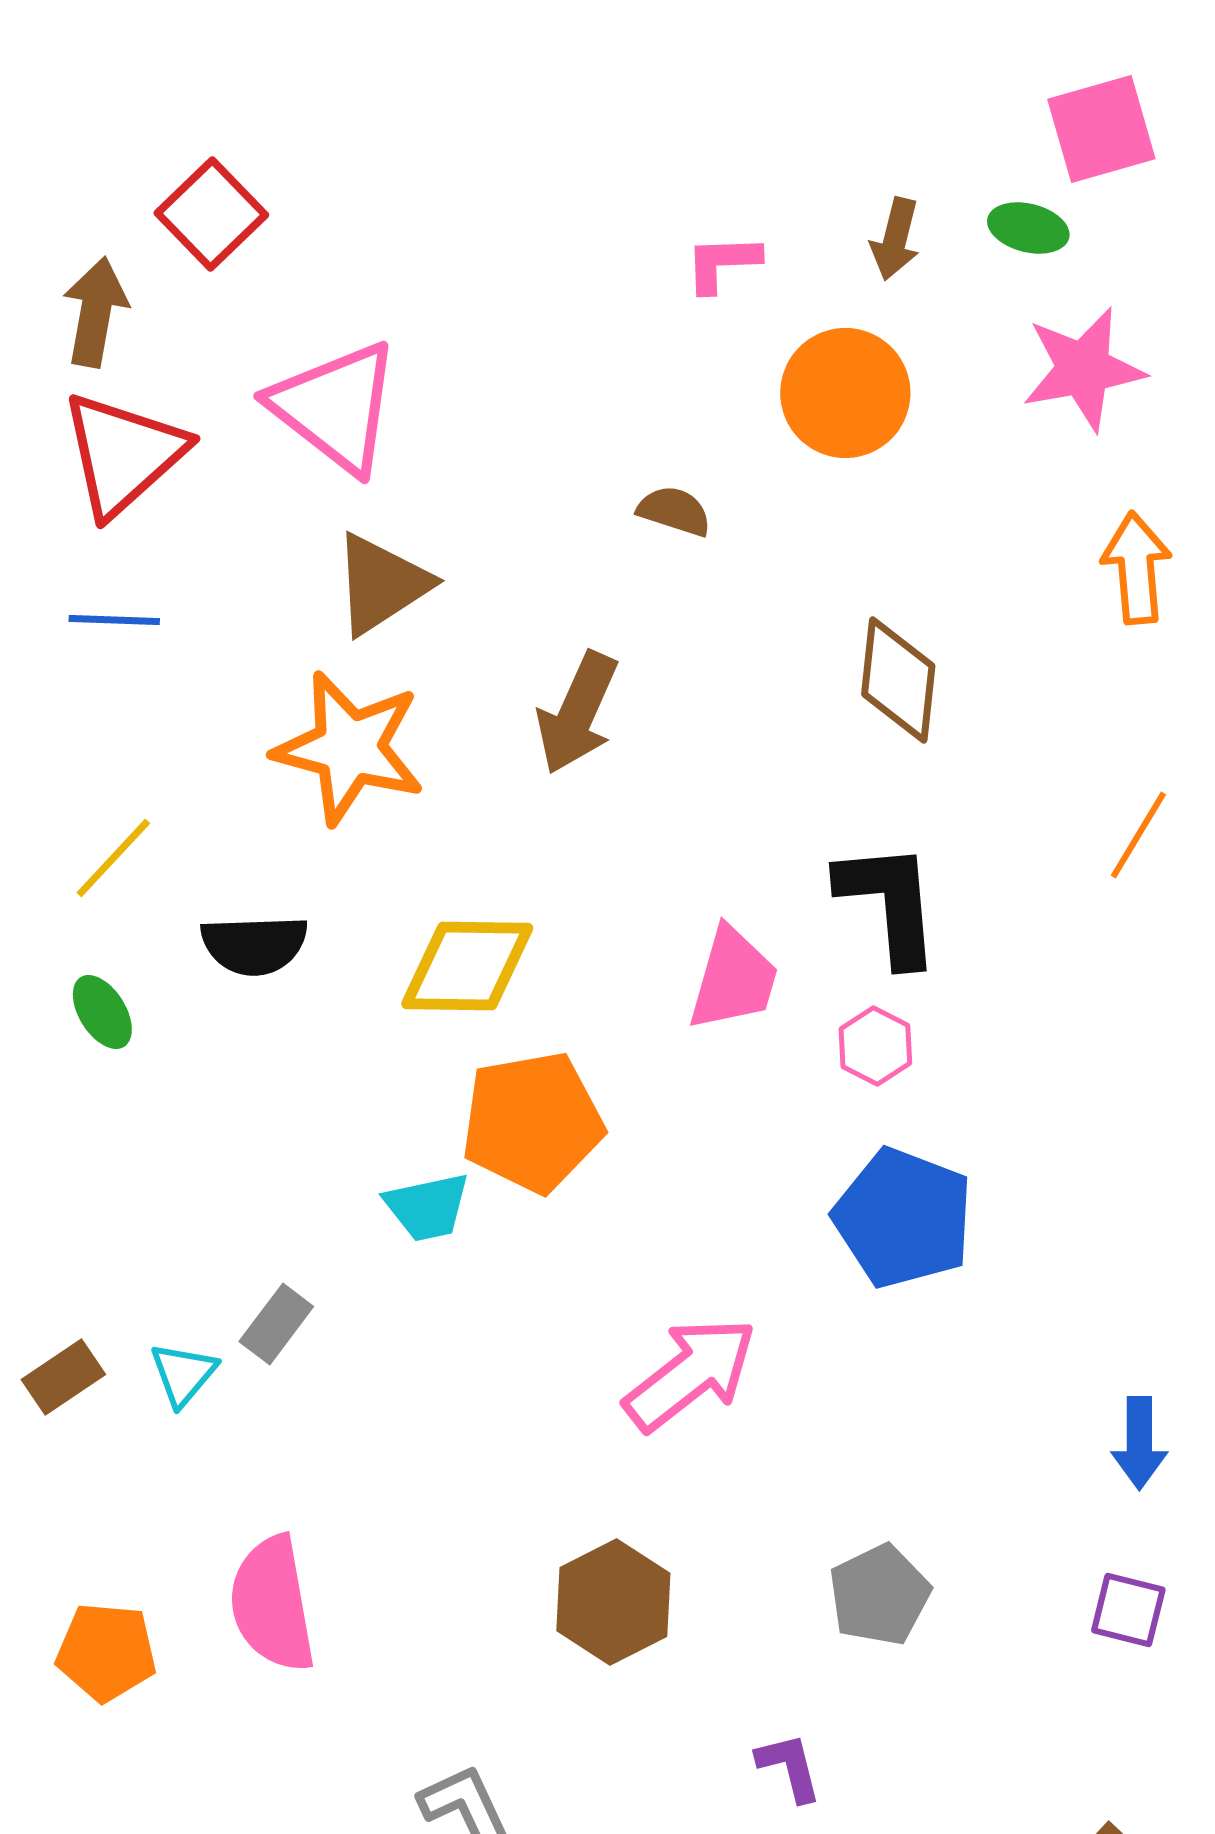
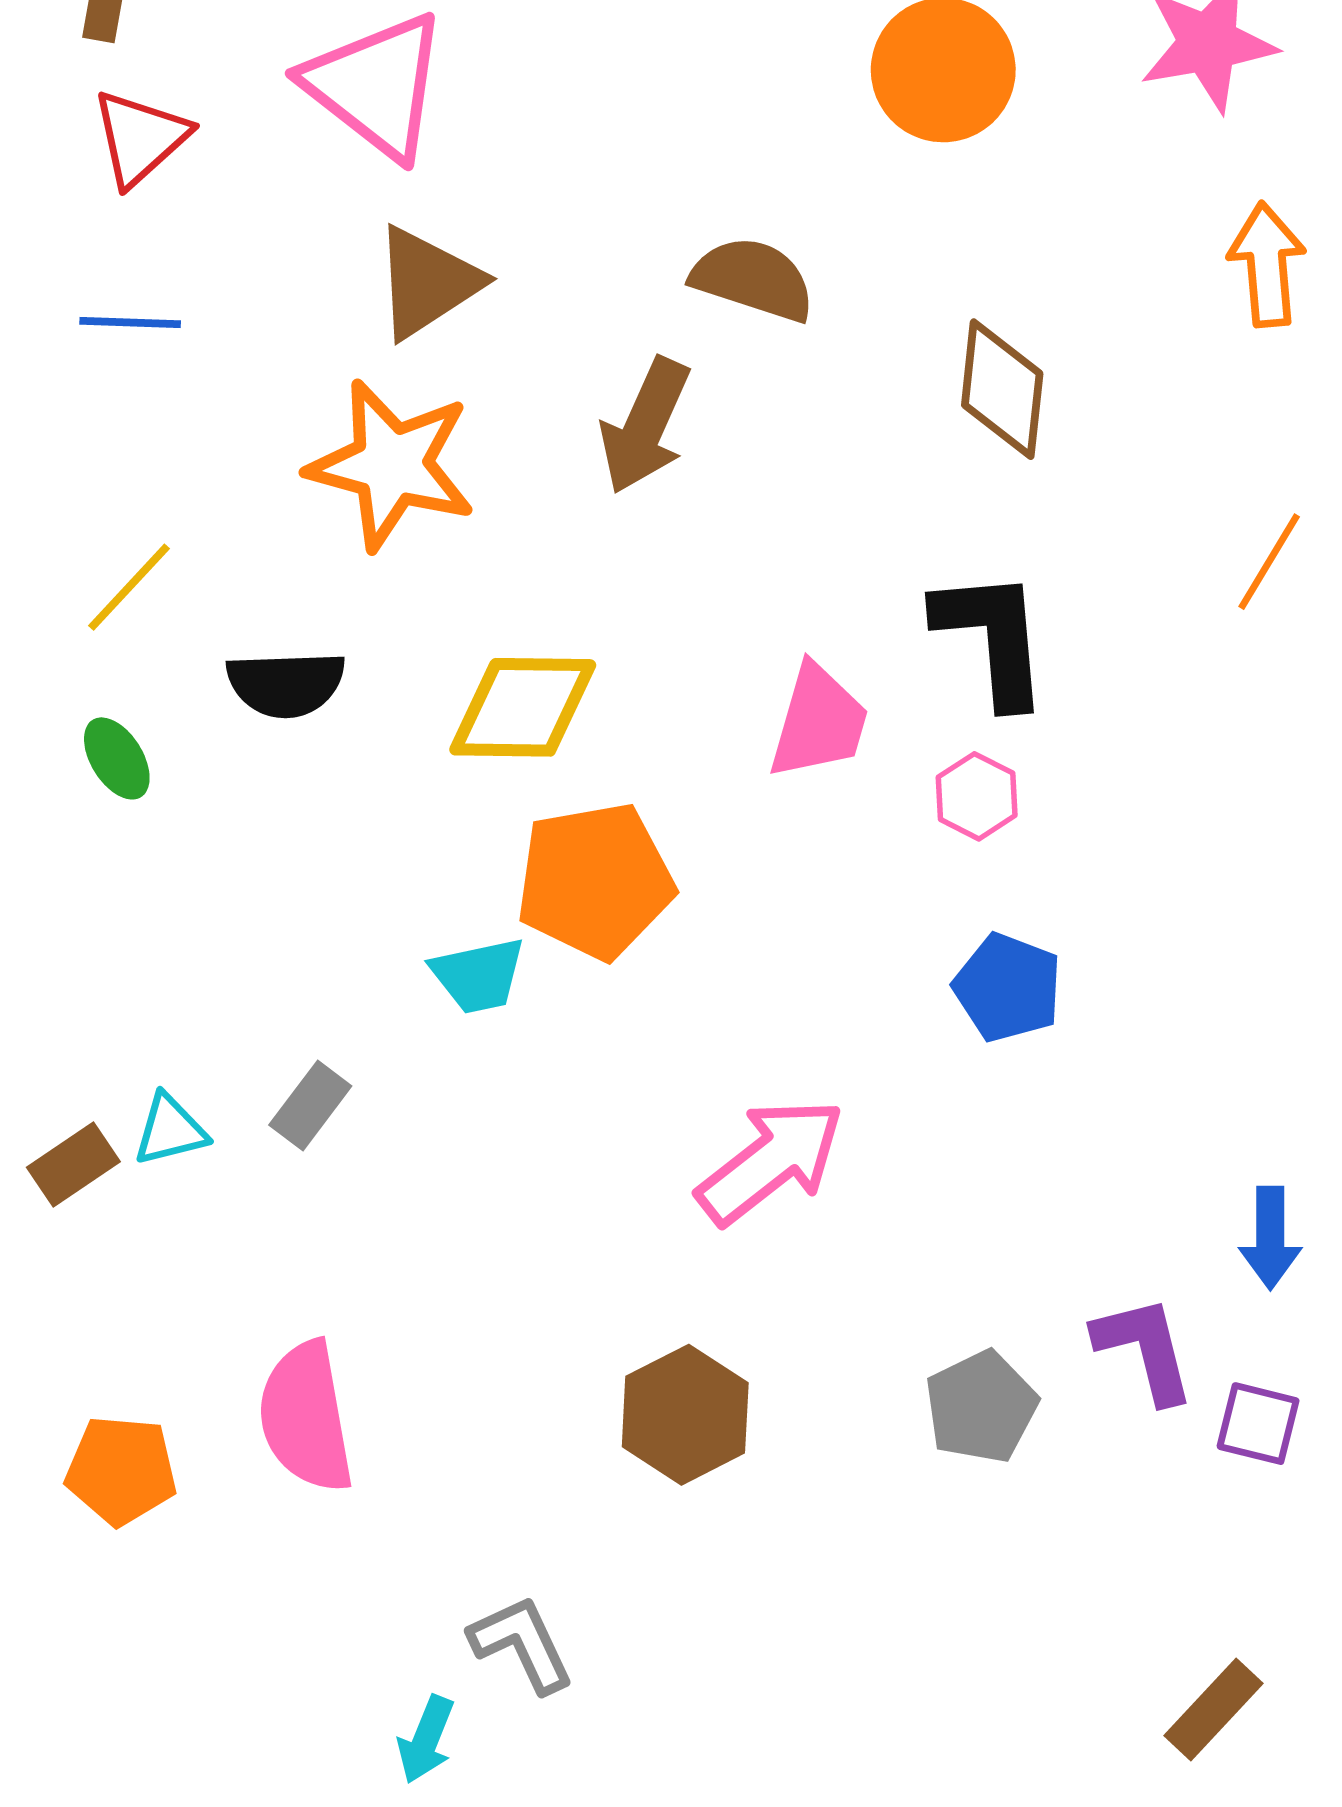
red triangle: (123, 454) -> (140, 138), size x0.7
brown semicircle: (674, 511) -> (753, 279), moved, size x1.5
blue pentagon: (903, 1218) -> (1008, 988), size x0.7
cyan triangle: (183, 1374) -> (170, 1130), moved, turned 36
purple L-shape: (789, 1767) -> (1145, 1349), moved, size x1.4

